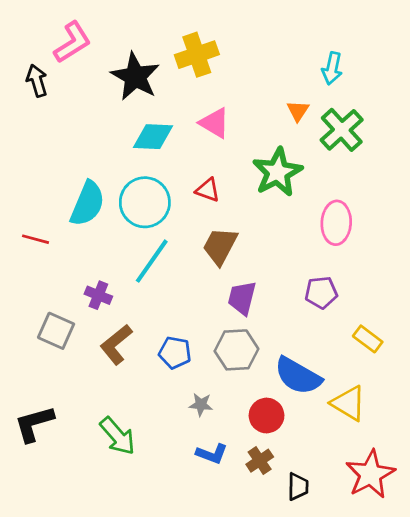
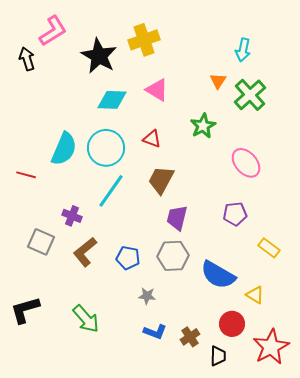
green star: (277, 172) -> (203, 126), size x0.7
pink ellipse: (336, 223) -> (246, 163), turned -44
yellow triangle: (349, 403) -> (255, 295), size x0.7
red circle: (267, 416) -> (232, 324), moved

